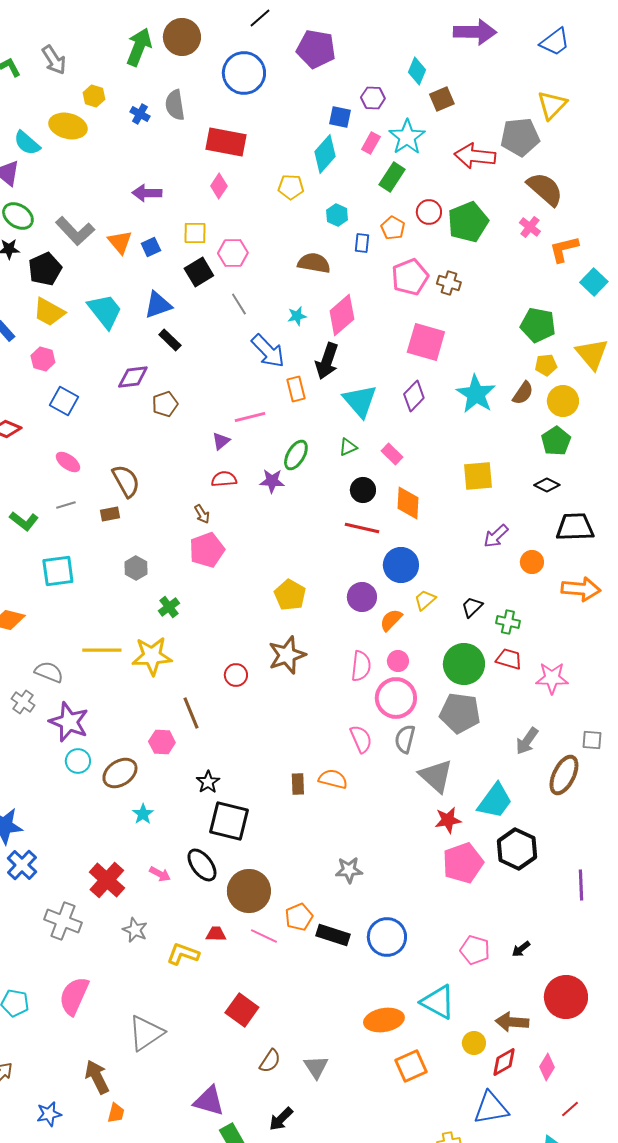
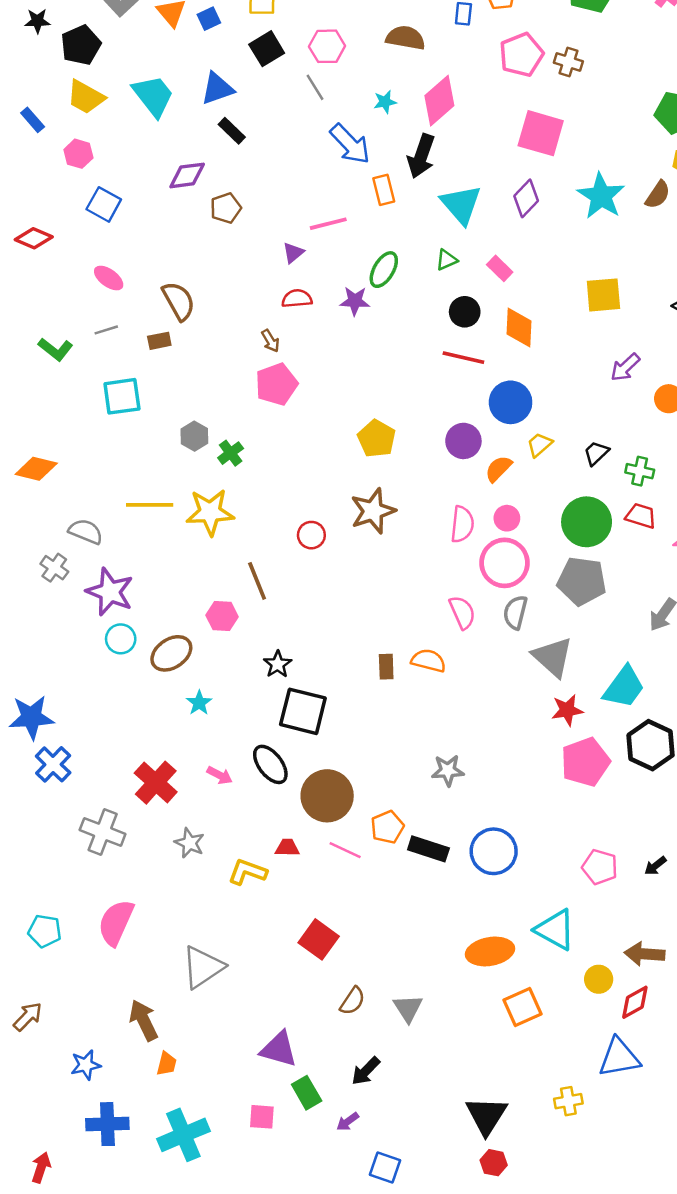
pink hexagon: (233, 253) -> (327, 46), moved
gray hexagon: (136, 568) -> (194, 436), moved
cyan square: (58, 571) -> (122, 396), moved

